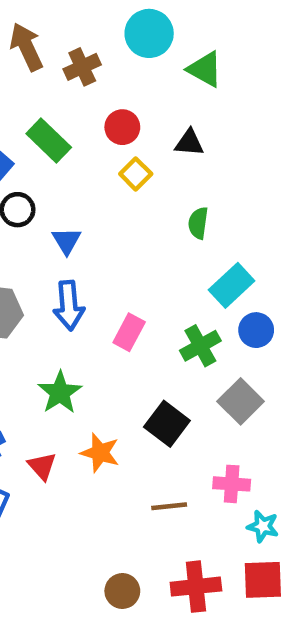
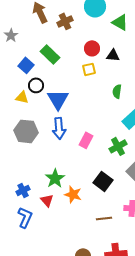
red circle: (122, 127) -> (92, 48), moved
yellow square: (136, 174) -> (89, 69), turned 32
blue triangle: (67, 241) -> (58, 99), size x1.6
green star: (60, 393) -> (55, 178), moved

